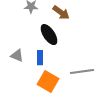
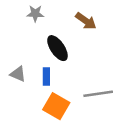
brown arrow: (61, 13) -> (86, 21), moved

